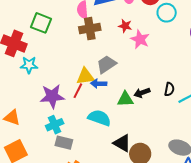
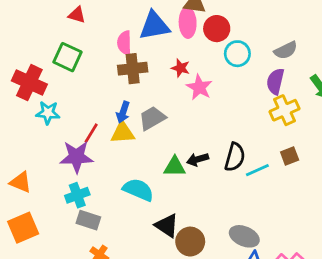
blue arrow: (99, 84) -> (123, 112), moved, turned -77
black semicircle: (169, 89) -> (235, 157), size x1.5
red line: (78, 91) -> (91, 133), moved

